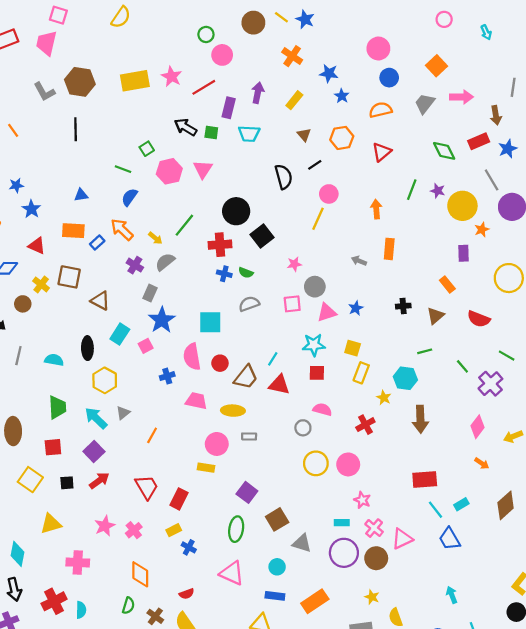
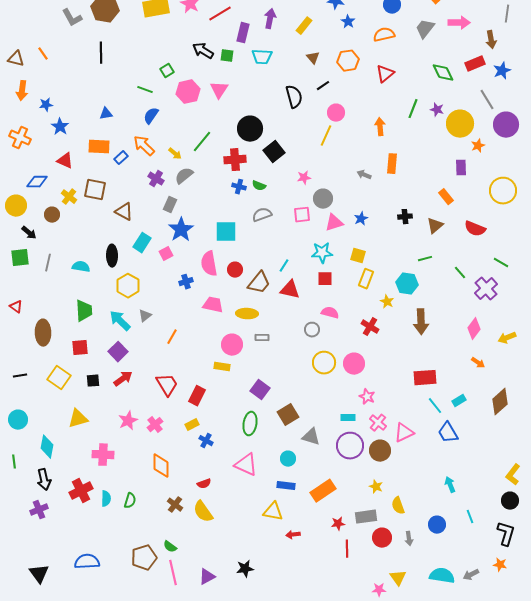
red cross: (365, 425) -> (370, 327), turned -30
green semicircle: (128, 606) -> (130, 501), moved

